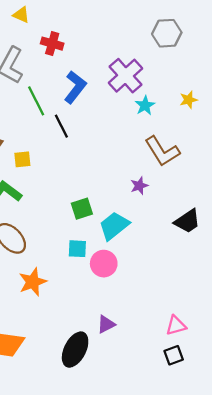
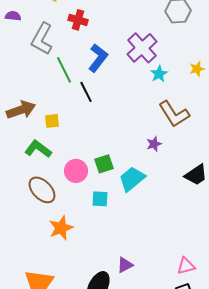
pink circle: (104, 264) -> (76, 171), moved

